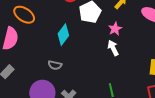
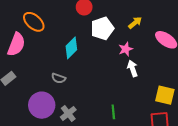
white arrow: (113, 48) -> (132, 68), moved

